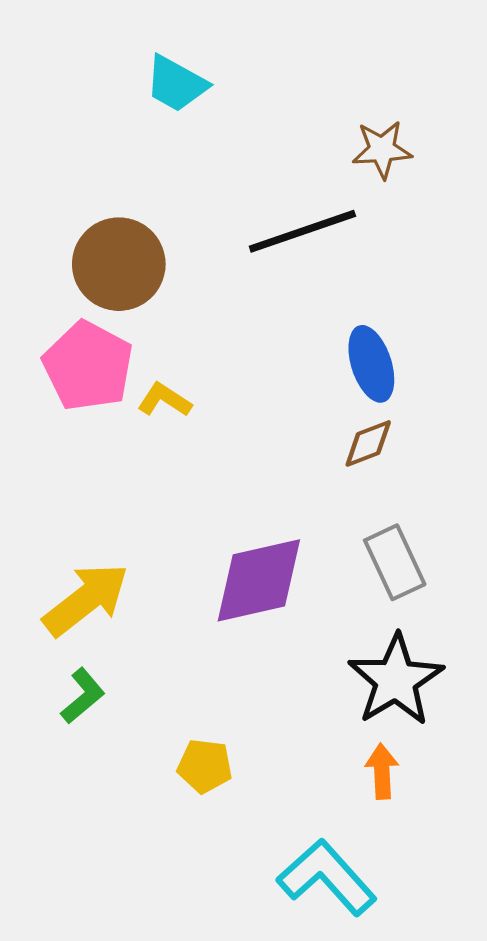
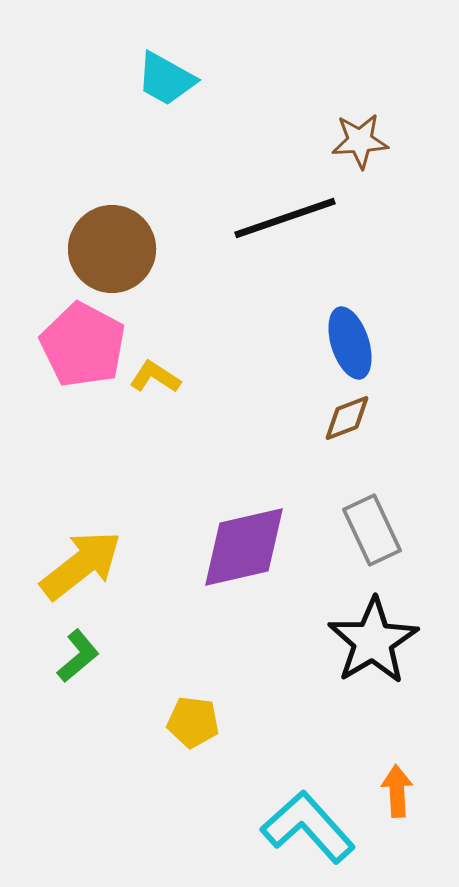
orange arrow: (382, 771) -> (397, 791), moved

